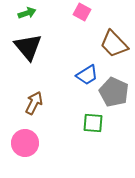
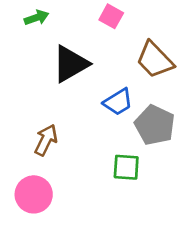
black triangle: (28, 47) -> (70, 64), moved, turned 40

